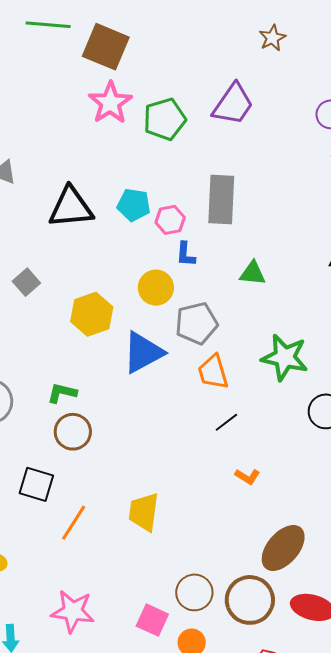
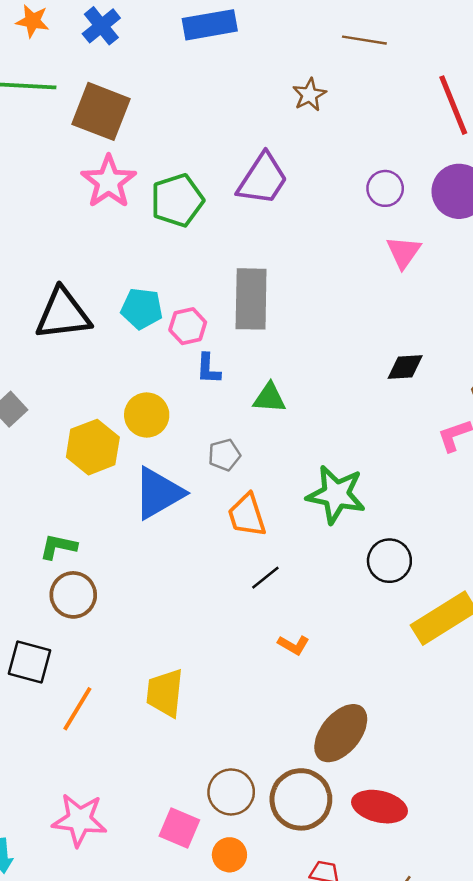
green triangle: (253, 273) -> (269, 398), moved
yellow circle: (156, 288) -> (147, 415), moved
gray pentagon: (196, 323) -> (224, 455), size x0.6

